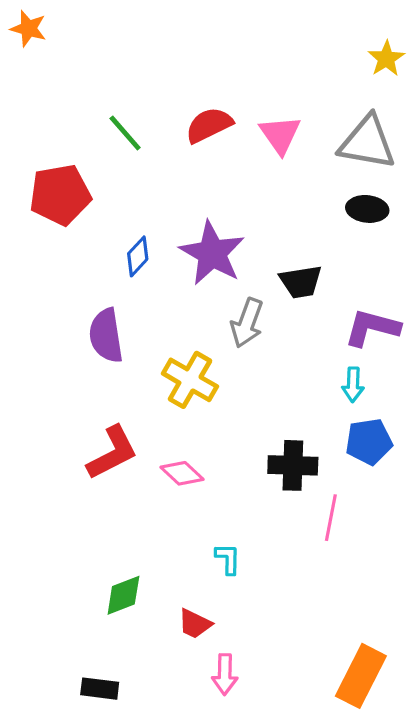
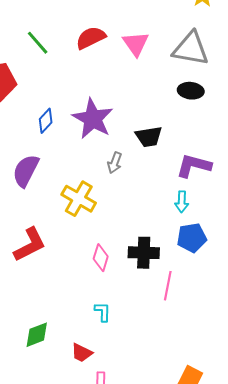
gray arrow: (247, 323) -> (115, 163), size x0.7
purple semicircle: (106, 336) -> (26, 171), turned 36
pink diamond: (182, 473) -> (101, 258), moved, turned 64

